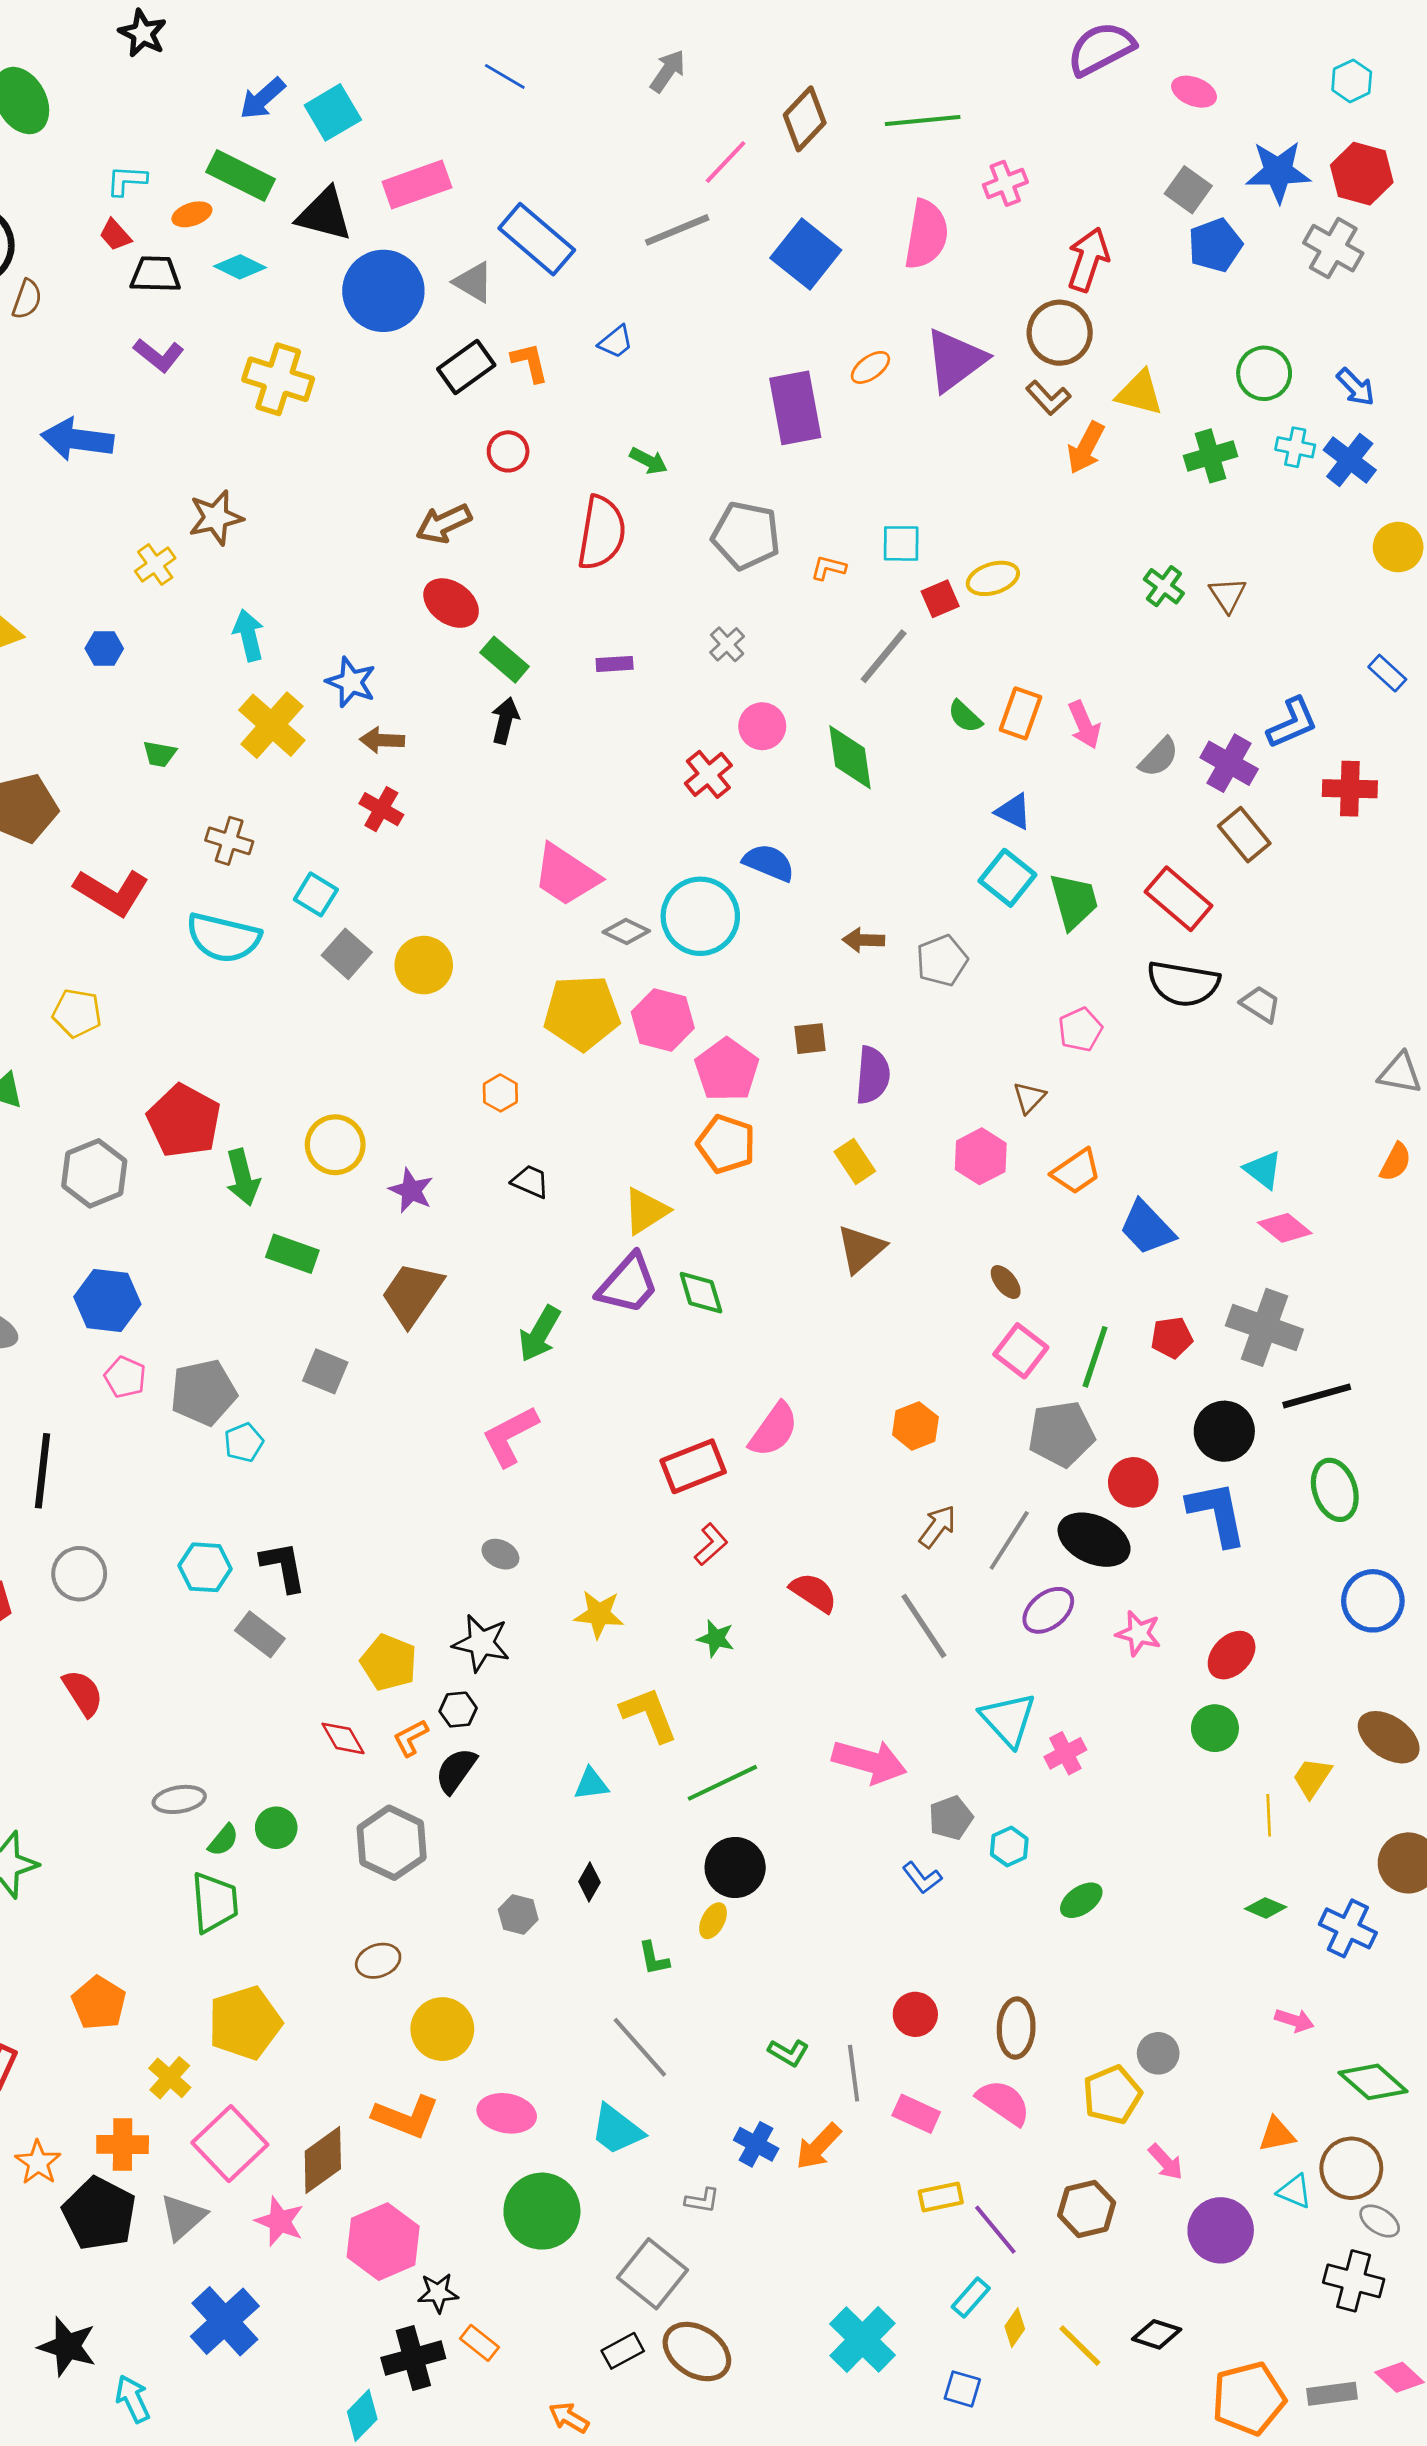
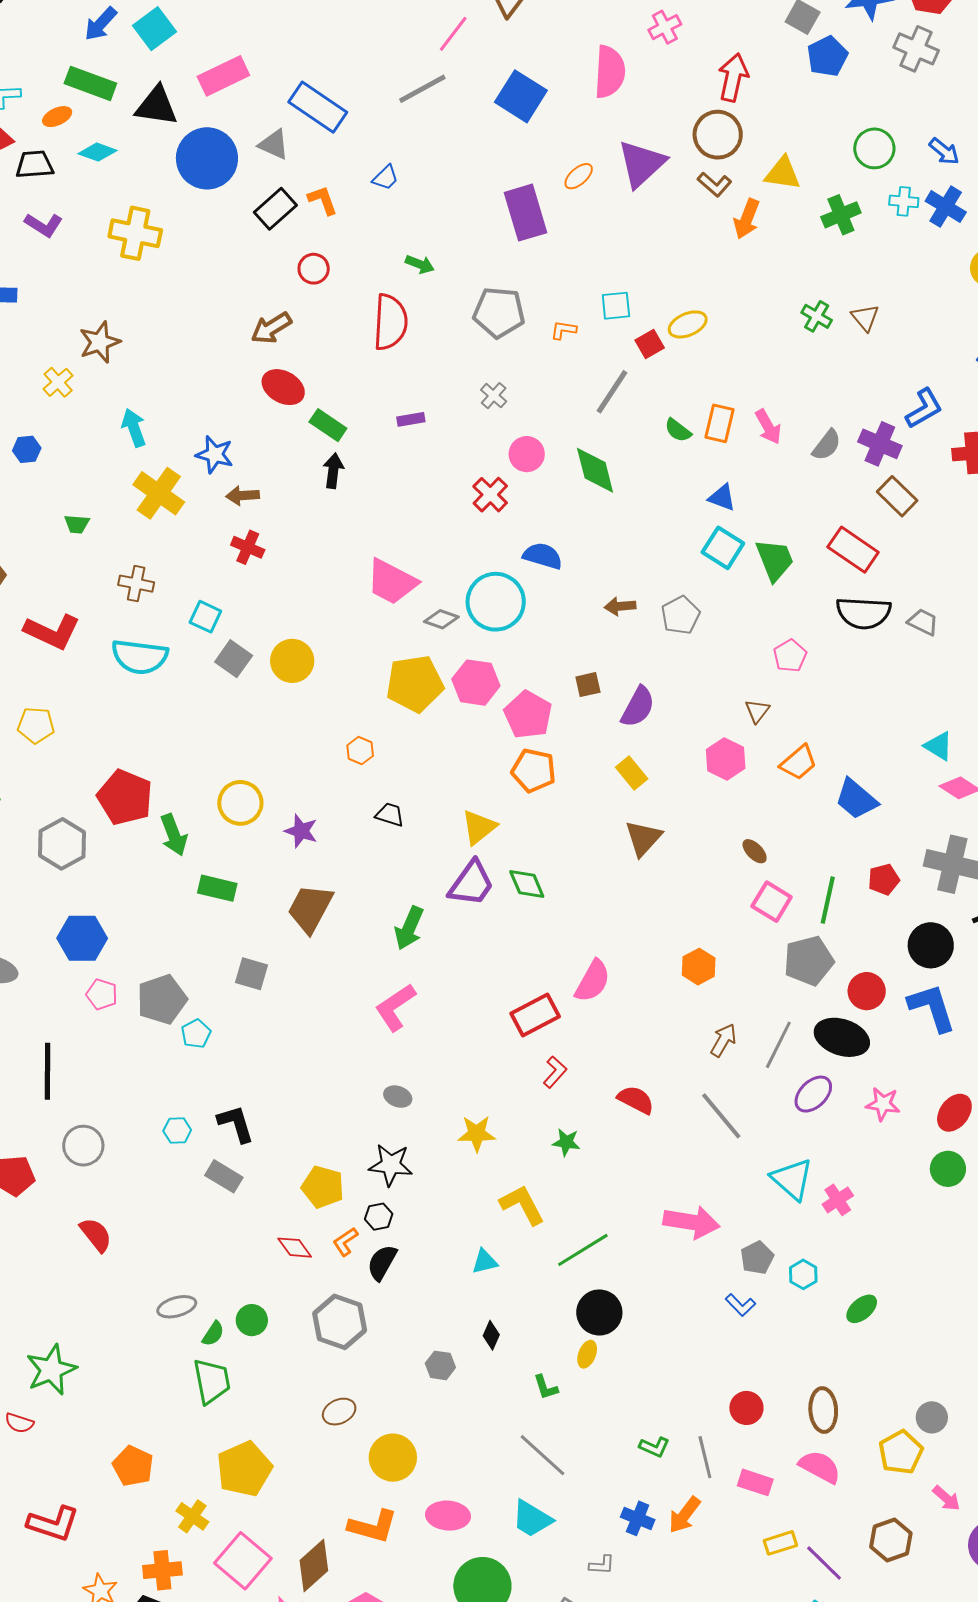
purple semicircle: (873, 1075) -> (638, 707), turned 30
cyan hexagon: (205, 1567) -> (177, 1130), size x0.7

